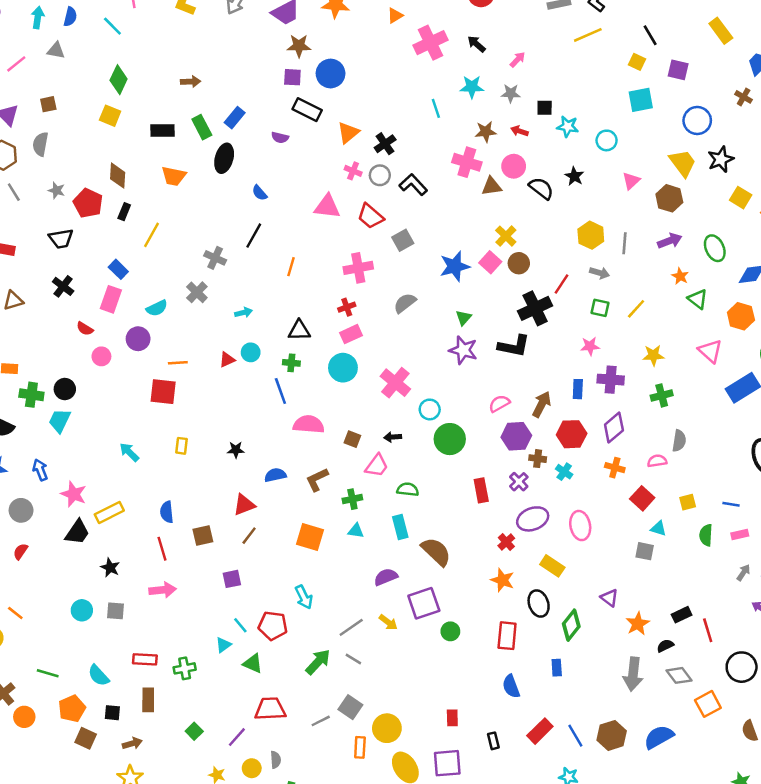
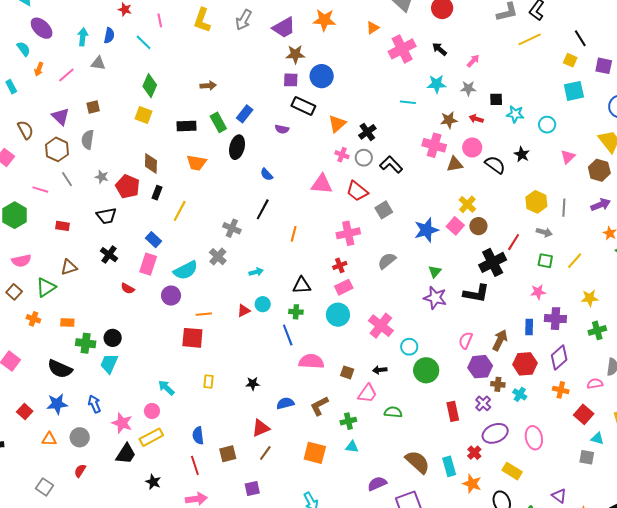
cyan line: (436, 108) -> (408, 102), turned -63
cyan semicircle: (157, 308) -> (186, 270), size x1.4
pink circle: (101, 356) -> (152, 411), moved
pink semicircle: (499, 404) -> (466, 340), turned -36
cyan rectangle: (400, 527) -> (449, 466), moved

